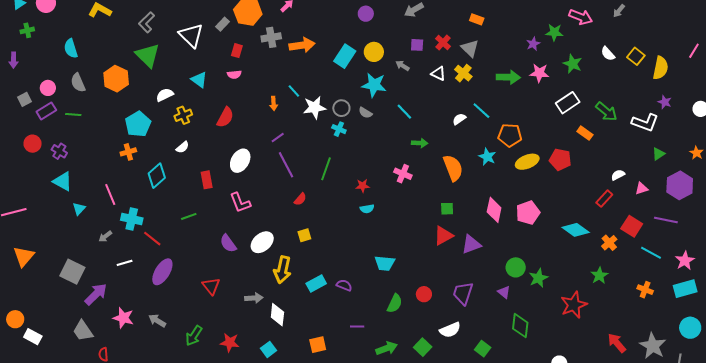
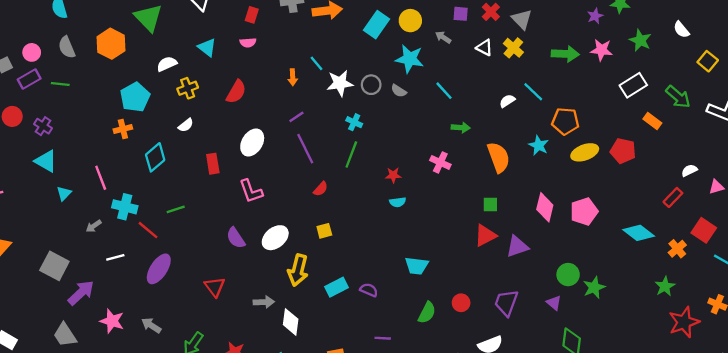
yellow square: (636, 56) -> (708, 61), moved
cyan cross: (339, 129) -> (354, 122), moved
green line: (189, 216) -> (176, 209), moved
red star: (574, 305) -> (684, 322), moved

